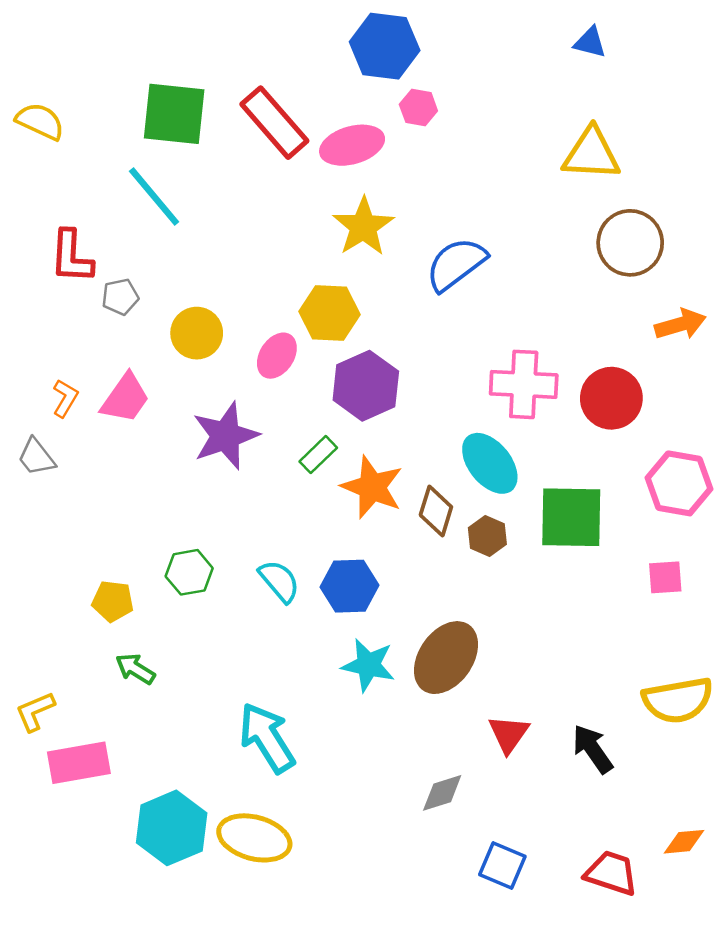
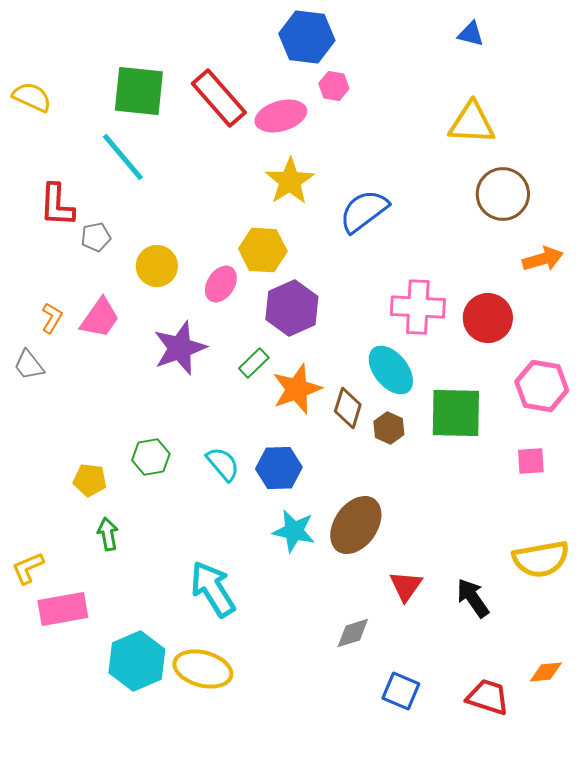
orange star: (372, 487) -> (297, 389), turned 30
green arrow: (135, 669) -> (108, 534), turned 48

